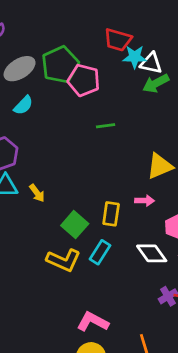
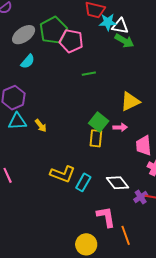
green arrow: (156, 83) -> (124, 41), turned -120
green square: (75, 225) -> (99, 122), moved
cyan rectangle: (100, 252) -> (83, 182), moved
white diamond: (152, 253) -> (117, 183), moved
pink L-shape: (93, 322) -> (106, 217), moved, turned 55

